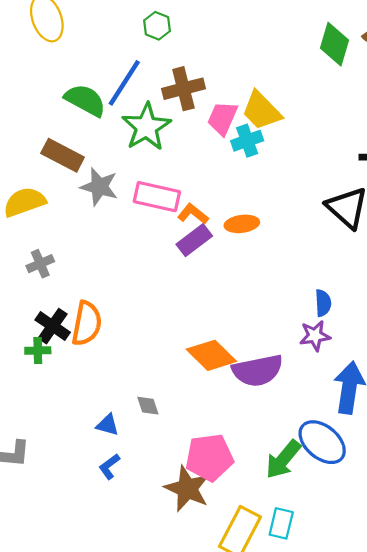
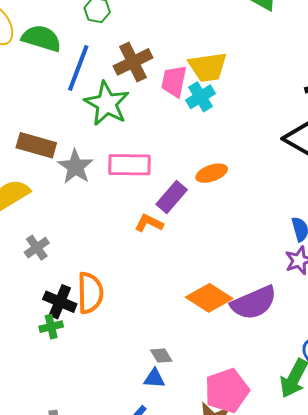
green semicircle: (85, 100) -> (41, 38), moved
yellow trapezoid: (261, 111) -> (208, 67), turned -42
gray star: (99, 187) -> (75, 167), turned 30
orange L-shape: (193, 214) -> (149, 223), moved
blue triangle: (108, 425) -> (154, 378), moved

